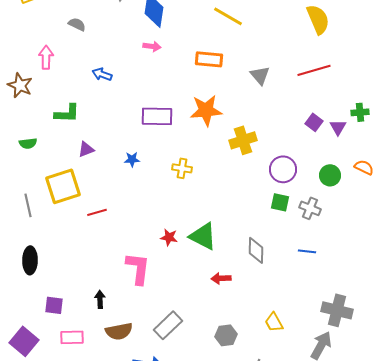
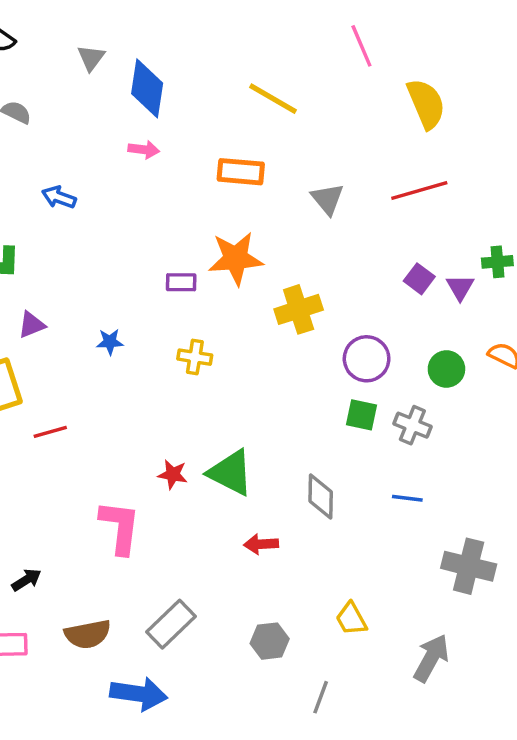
purple rectangle: (157, 116) -> (181, 282), moved, size x0.6
black arrow: (100, 299) -> (26, 580), moved, turned 60
gray cross: (337, 310) -> (469, 566), moved

